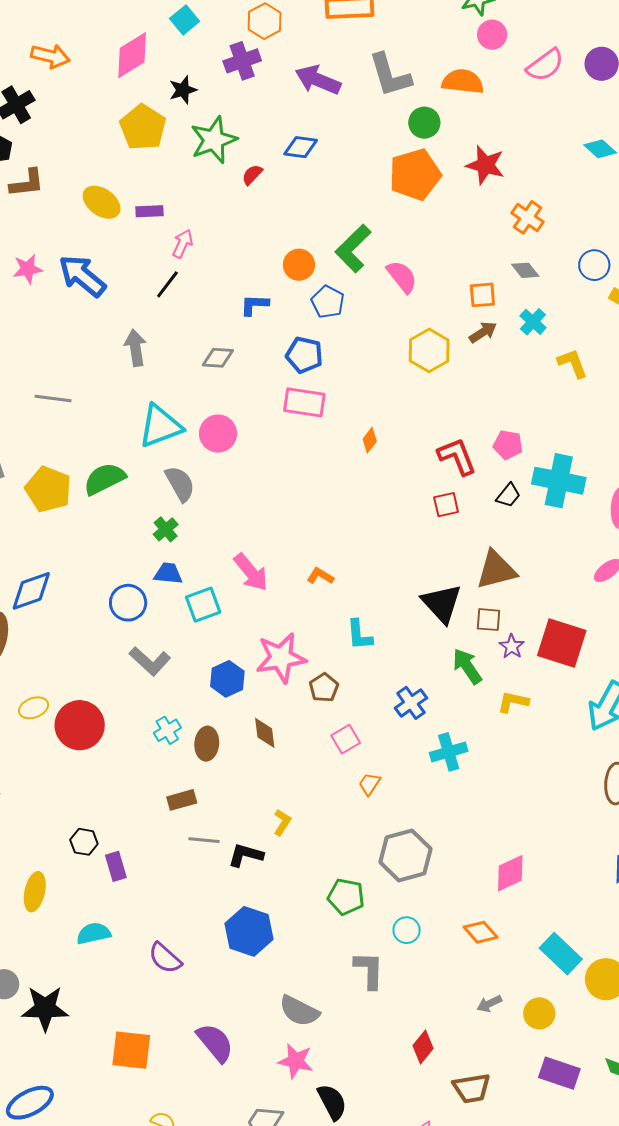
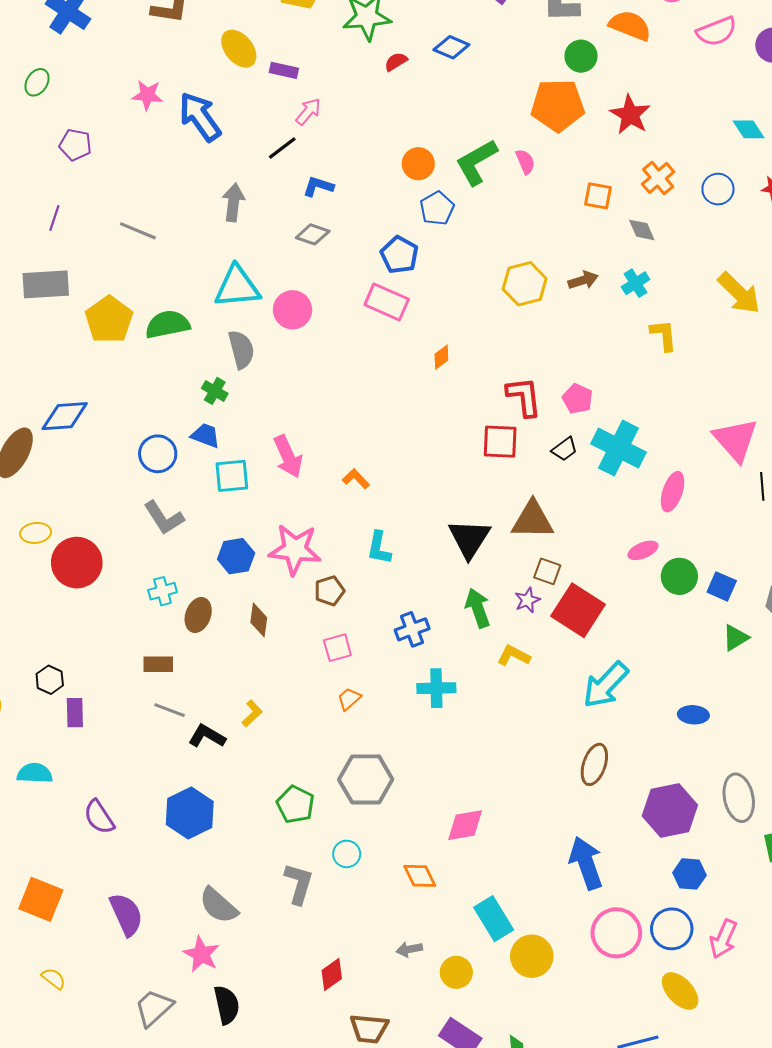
blue circle: (594, 265) -> (718, 189), moved
pink semicircle: (402, 277) -> (525, 162), moved, size x0.7
orange square: (482, 295) -> (598, 196), moved
blue L-shape: (254, 305) -> (318, 186), moved
red square: (446, 505) -> (500, 442), size x1.4
green cross: (166, 529) -> (215, 391), turned -35
brown square: (489, 620) -> (547, 571), moved

